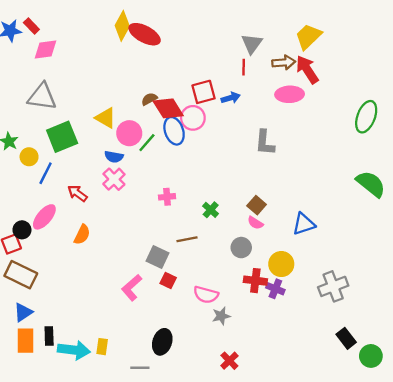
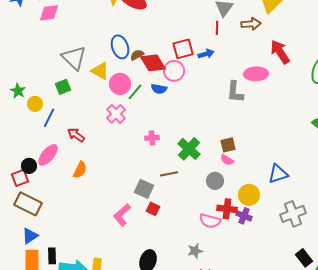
red arrow: (307, 70) -> (280, 52), moved
pink ellipse: (290, 94) -> (256, 74), moved
gray triangle: (42, 97) -> (74, 58), moved, turned 36
blue ellipse: (174, 131) -> (120, 47), moved
green square: (62, 137) -> (63, 87), size x0.6
blue semicircle: (114, 157) -> (159, 89), moved
pink cross: (114, 179) -> (116, 114), moved
brown square: (257, 205) -> (228, 145), turned 35
green cross: (211, 210) -> (189, 149), size x1.6
blue triangle: (304, 224) -> (278, 174), moved
pink semicircle: (206, 295) -> (210, 221), moved
gray star: (221, 316) -> (195, 251), moved

